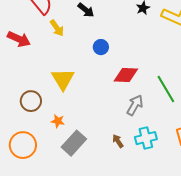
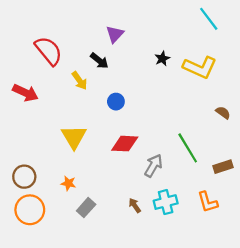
yellow arrow: (57, 28) -> (79, 81), moved
red diamond: (126, 75) -> (125, 144), moved
brown circle: (31, 101) -> (24, 177), moved
gray rectangle: (74, 143) -> (86, 208), size x0.7

